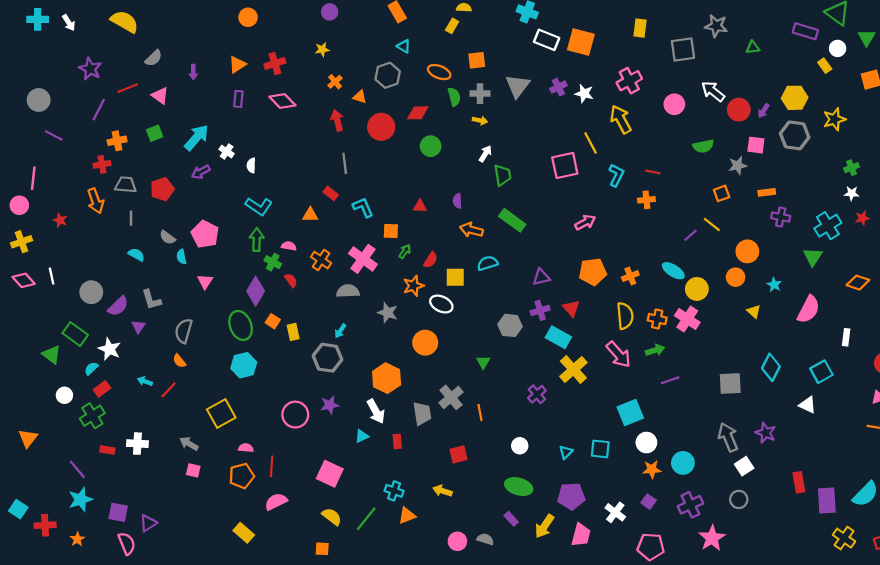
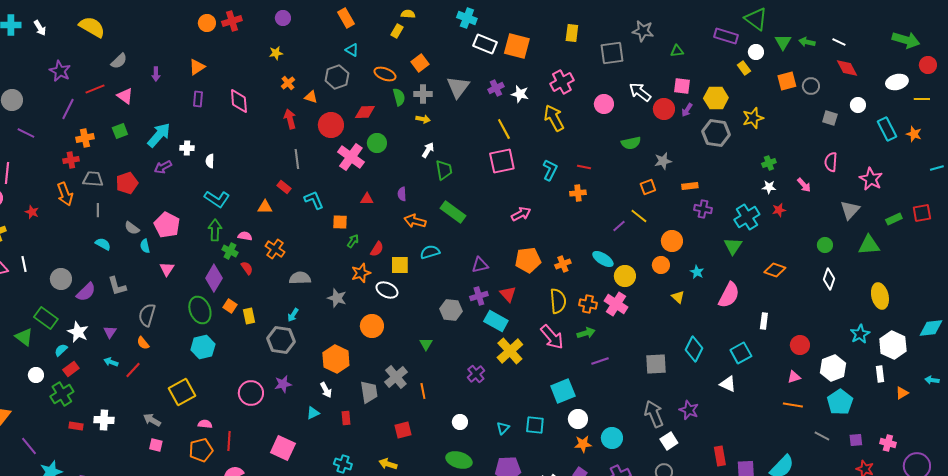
orange square: (477, 60) -> (420, 63), turned -30
red cross: (275, 63) -> (232, 21), moved
pink diamond: (282, 101) -> (239, 101), turned 40
yellow line: (591, 143) -> (504, 129), moved
pink square: (756, 145) -> (682, 86), moved
white cross: (227, 152) -> (187, 148), turned -32
pink cross: (363, 259) -> (351, 157), moved
purple triangle: (139, 327) -> (110, 332), moved
white arrow: (376, 411) -> (326, 390), size x0.7
purple line: (77, 469) -> (29, 446), moved

